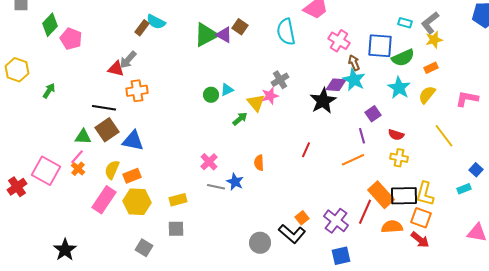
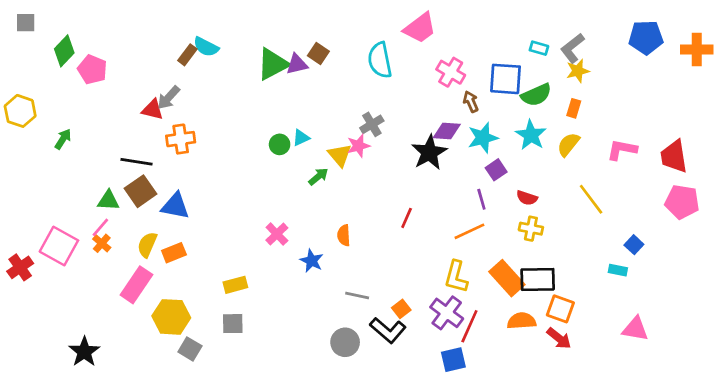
purple triangle: (224, 35) -> (297, 64), turned -42
orange rectangle: (431, 68) -> (574, 108), turned -48
cyan star: (354, 80) -> (483, 138), moved, turned 30
gray line: (216, 187) -> (357, 295), moved
cyan rectangle: (464, 189) -> (618, 270), turned 32
yellow L-shape: (425, 194) -> (456, 277), moved
yellow hexagon: (137, 202) -> (171, 317), moved
red line: (365, 212) -> (469, 326), moved

